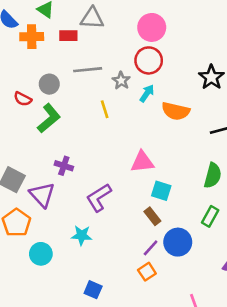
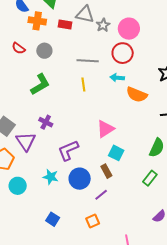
gray line: (88, 70) -> (88, 61), moved
gray star: (121, 81) -> (103, 25), moved
gray circle: (49, 84) -> (44, 51), moved
cyan arrow: (147, 93) -> (117, 78), turned -128
red semicircle: (23, 99) -> (19, 48), moved
pink triangle: (142, 162) -> (105, 129), turned -36
blue circle: (178, 242) -> (80, 179), moved
orange square: (147, 272) -> (93, 221), moved

